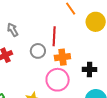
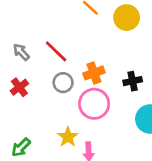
red line: (54, 36) -> (56, 51), moved, turned -36
gray circle: (38, 51) -> (63, 83), moved

